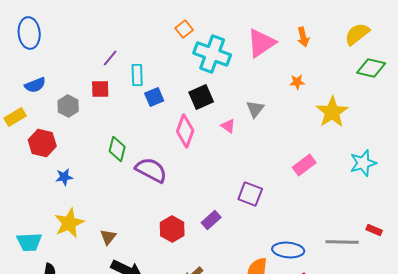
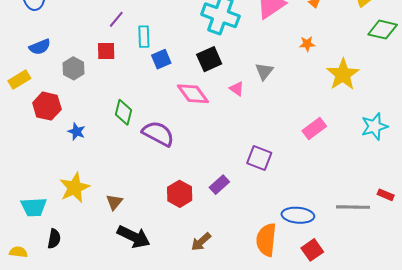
pink diamond: (185, 131) -> (193, 94), turned -56
blue star: (64, 177) -> (77, 132), moved, turned 30

